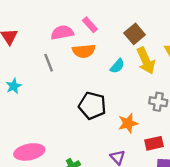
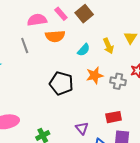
brown square: (135, 34) -> (84, 14), moved
yellow arrow: (146, 61) -> (108, 46), size x0.7
orange star: (128, 123) -> (95, 75), moved

